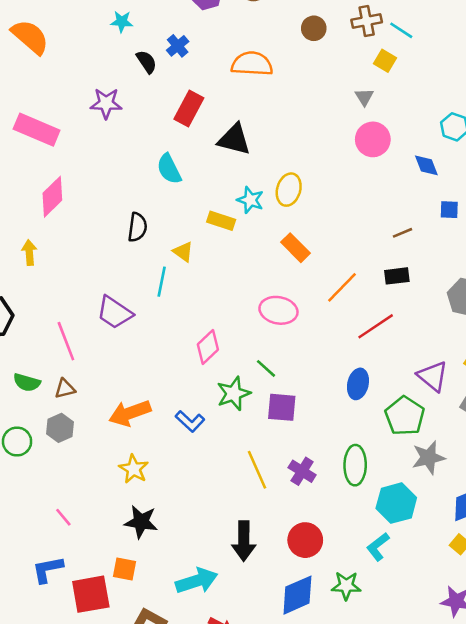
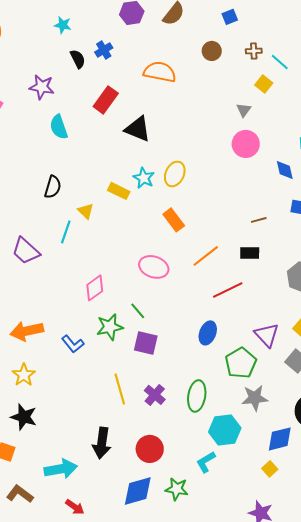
brown cross: (367, 21) -> (254, 51), size x0.7
cyan semicircle: (169, 169) -> (59, 127), moved

